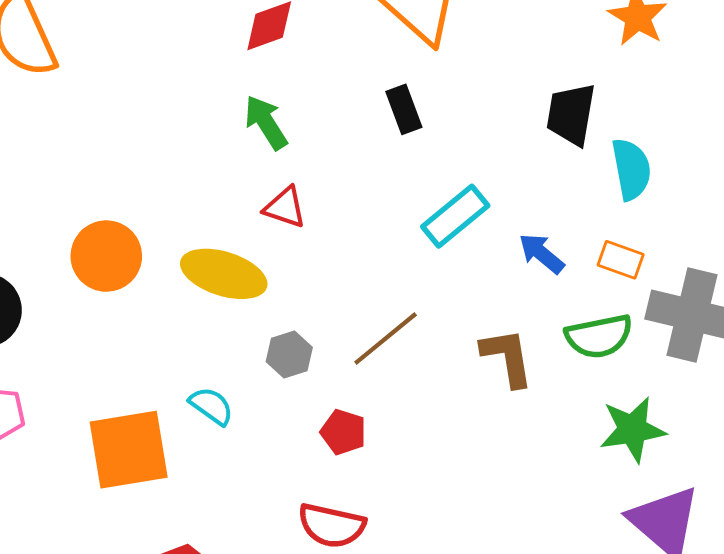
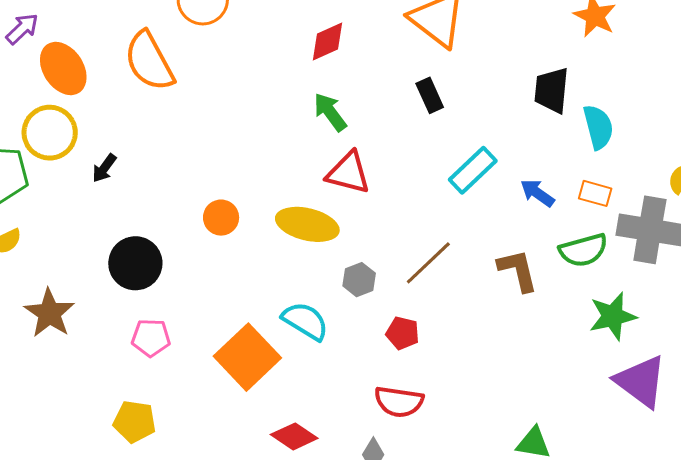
red triangle: (285, 207) -> (348, 173), size x1.4
orange circle: (106, 256) -> (221, 218), size x0.7
cyan semicircle: (211, 406) -> (305, 321), size x1.4
orange square: (129, 450) -> (247, 357), turned -30

